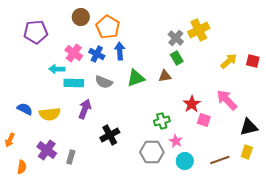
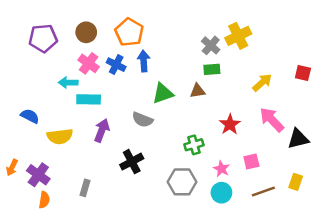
brown circle: (81, 17) -> (86, 32), moved
green rectangle: (177, 58) -> (212, 69), turned -64
yellow arrow: (229, 61) -> (262, 83), moved
gray semicircle: (104, 82) -> (142, 120), moved
blue semicircle: (25, 109) -> (30, 116), moved
pink square: (204, 120) -> (251, 162), moved, turned -32
black triangle: (249, 127) -> (298, 139), moved
pink star: (176, 141) -> (221, 169), moved
purple cross: (47, 150) -> (38, 175), moved
orange semicircle: (22, 167) -> (44, 200), moved

